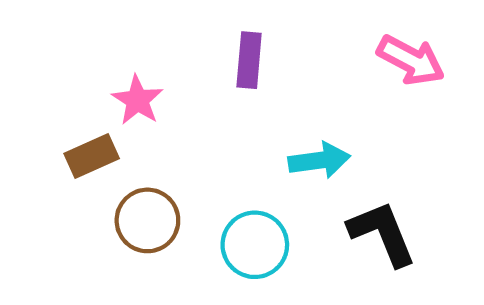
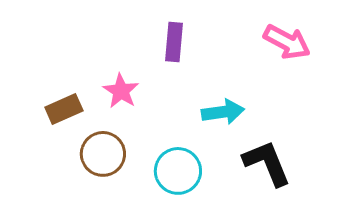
pink star: (137, 100) -> (121, 91), moved

